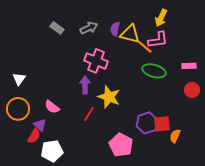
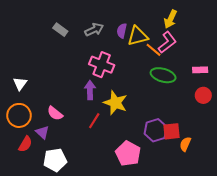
yellow triangle: (130, 34) -> (138, 36), turned -30
pink L-shape: (158, 40) -> (167, 42), turned -30
red semicircle: (34, 136) -> (25, 144), moved

